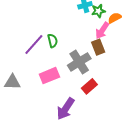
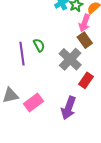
purple line: (34, 45) -> (22, 54), turned -35
pink rectangle: (49, 76) -> (34, 102), moved

